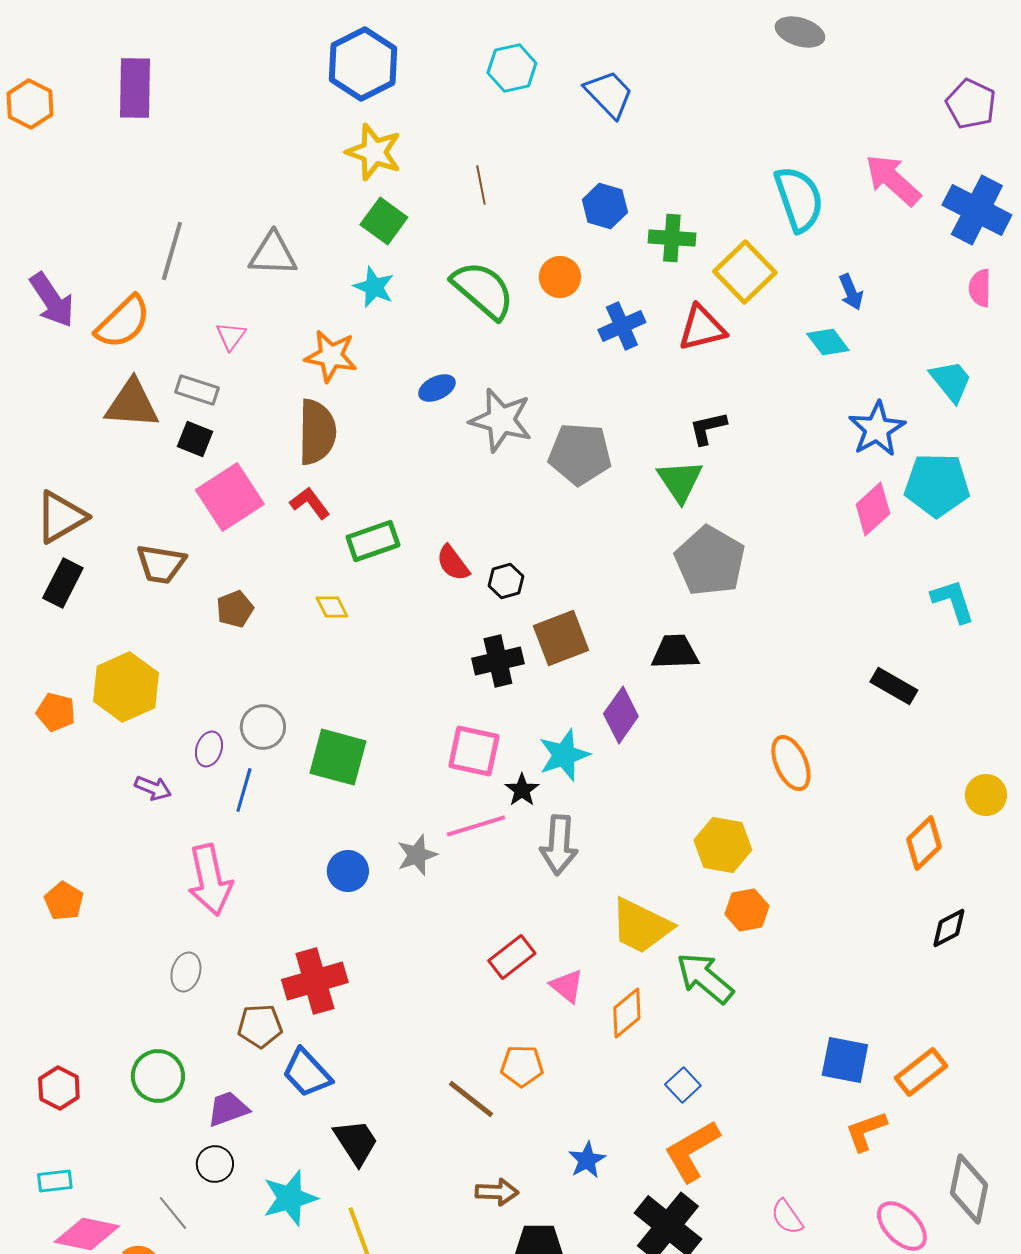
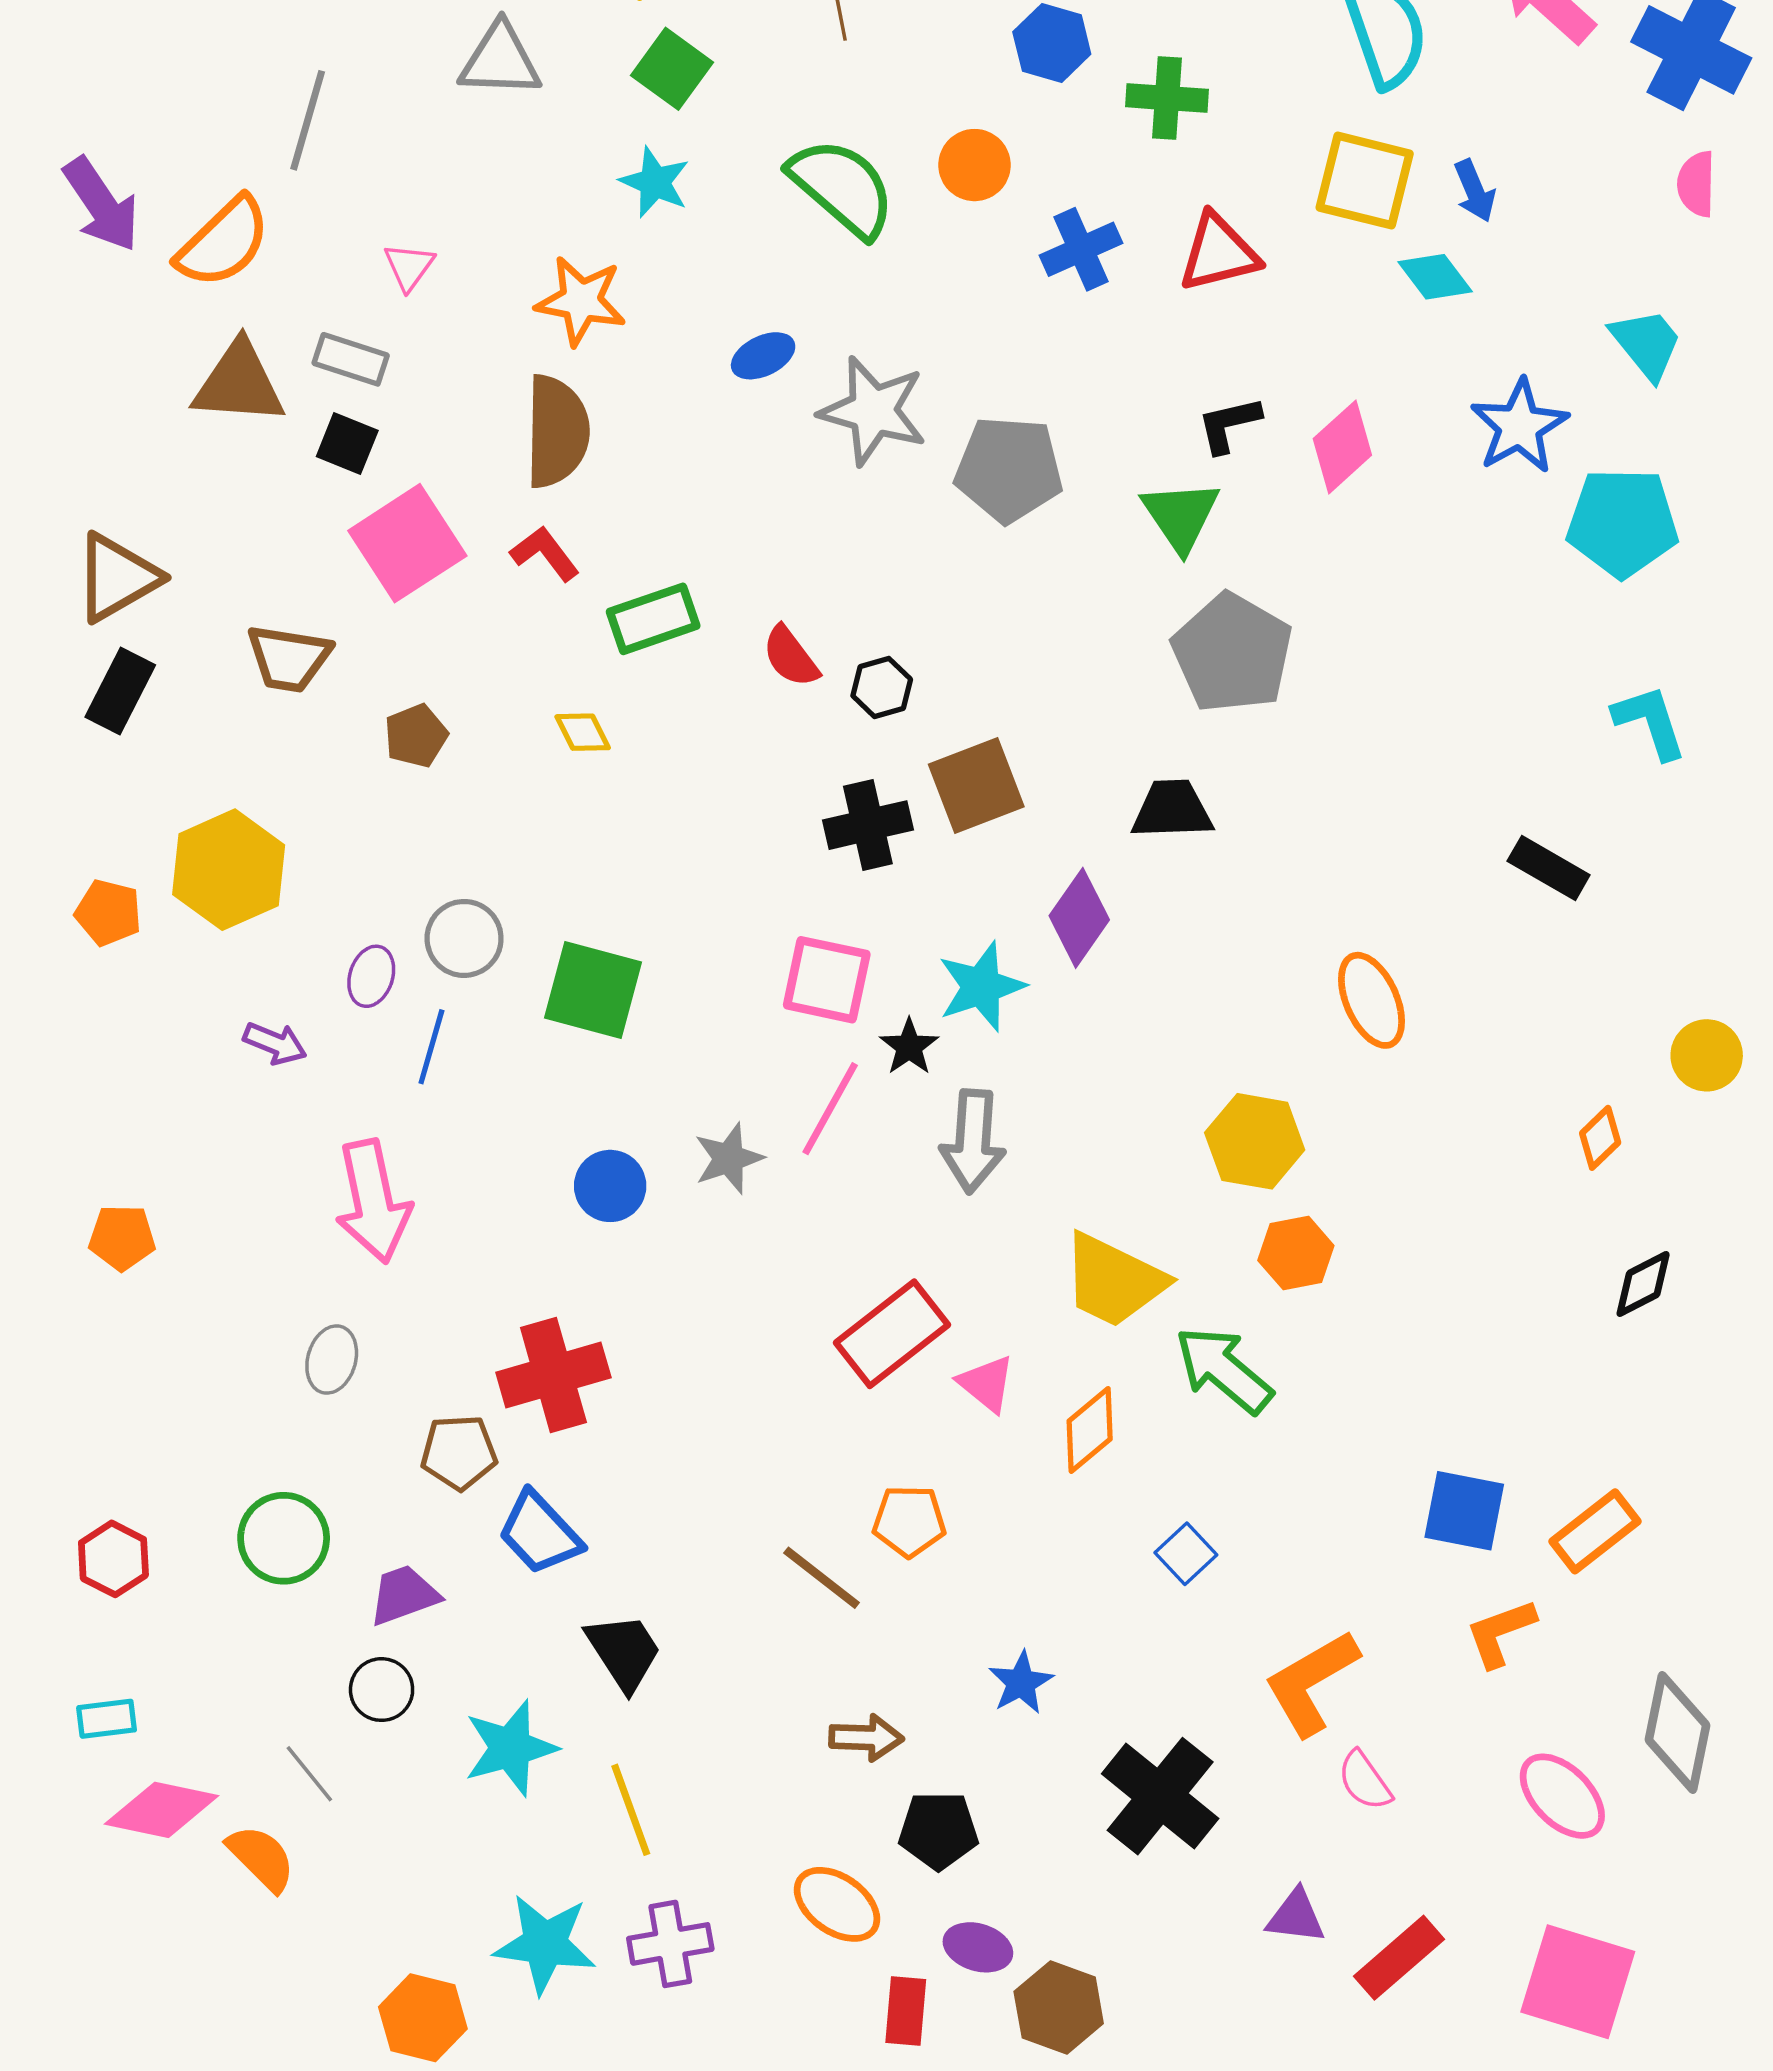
gray triangle: (273, 254) -> (500, 60), moved
yellow square: (745, 272) -> (1365, 181), moved, turned -32
pink diamond: (873, 509) -> (1342, 447), moved
pink line: (476, 826) -> (830, 1109), turned -44
orange diamond: (924, 843) -> (1600, 1138), size x0.7
orange pentagon: (64, 901) -> (122, 1238), turned -30
red rectangle: (512, 957) -> (892, 1334), size x1.4
orange L-shape: (692, 1151) -> (1311, 1683), moved

